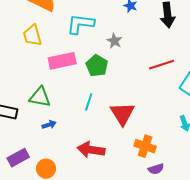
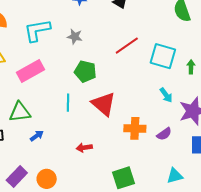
green pentagon: (97, 66) -> (85, 71), moved
red arrow: (91, 150) -> (84, 148), size x0.6
purple semicircle: (156, 169) -> (164, 134), moved

